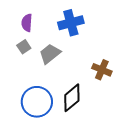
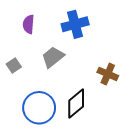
gray square: (24, 47) -> (14, 66), moved

